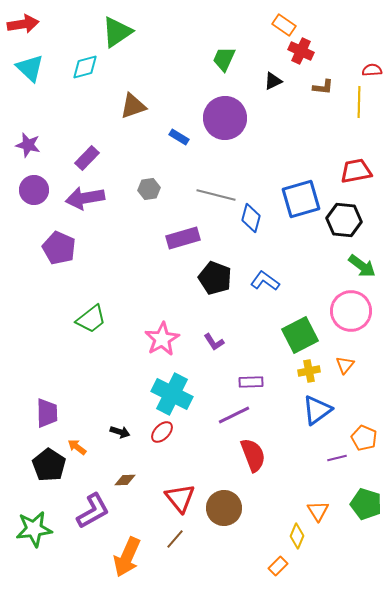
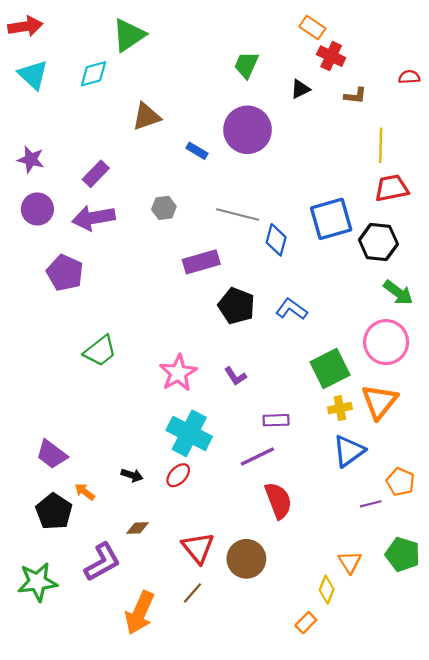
yellow line: (359, 102) -> (381, 145), moved
orange triangle: (345, 365) -> (380, 402), size x1.8
purple trapezoid: (47, 413) -> (52, 454), turned 128

